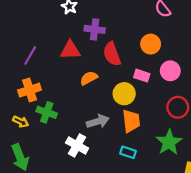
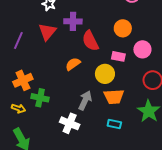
red triangle: (70, 50) -> (47, 32), moved, turned -42
purple line: (30, 56) -> (18, 41), moved
gray arrow: (98, 121) -> (85, 100), turned -42
orange trapezoid: (131, 121) -> (114, 97), turned 100

